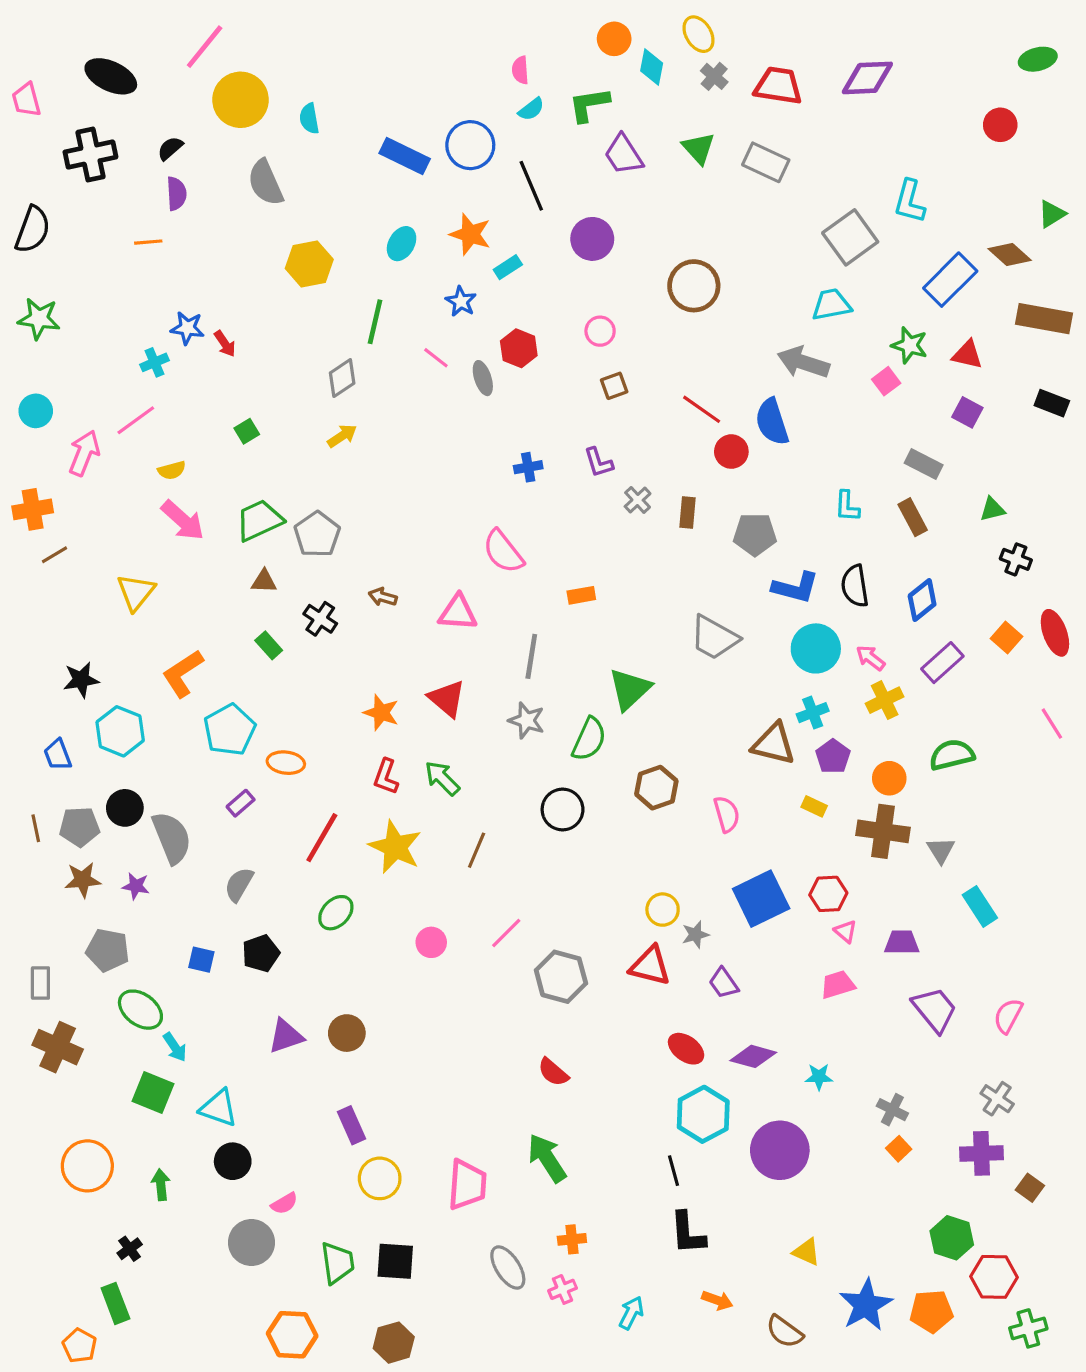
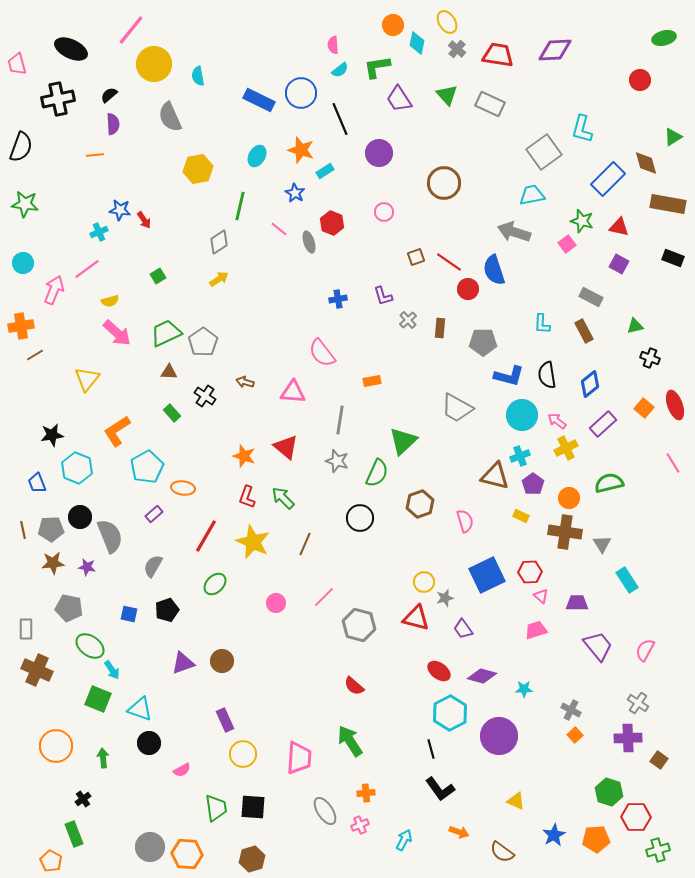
brown diamond: (1010, 255) -> (646, 163), turned 32
brown square: (614, 386) -> (416, 257), moved
black L-shape: (688, 1233) -> (440, 789), turned -32
gray circle: (251, 1242) -> (150, 847), moved
blue star: (866, 1305) -> (554, 835), size x0.7

